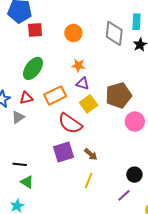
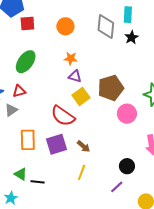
orange rectangle: (55, 95) -> (28, 140), moved, turned -65
black line: (20, 164) -> (38, 182), moved

